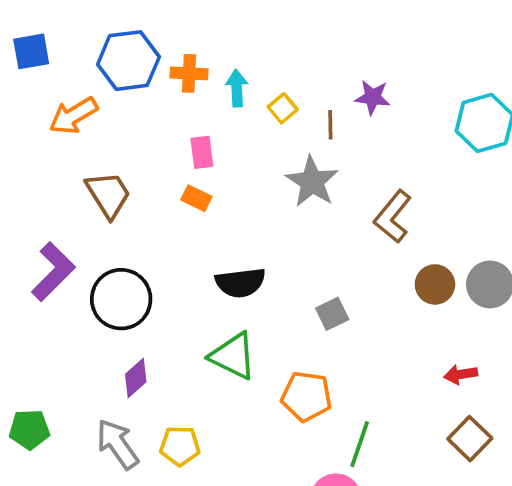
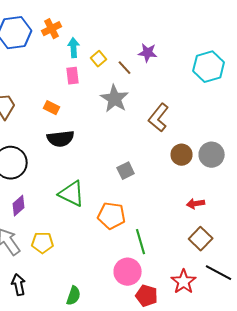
orange cross: (189, 73) -> (52, 29), moved, turned -30
brown line: (330, 125) -> (125, 68), turned -42
pink rectangle: (202, 152) -> (73, 76), moved
black semicircle: (240, 283) -> (61, 139), moved
green line: (360, 444) -> (141, 242), turned -35

